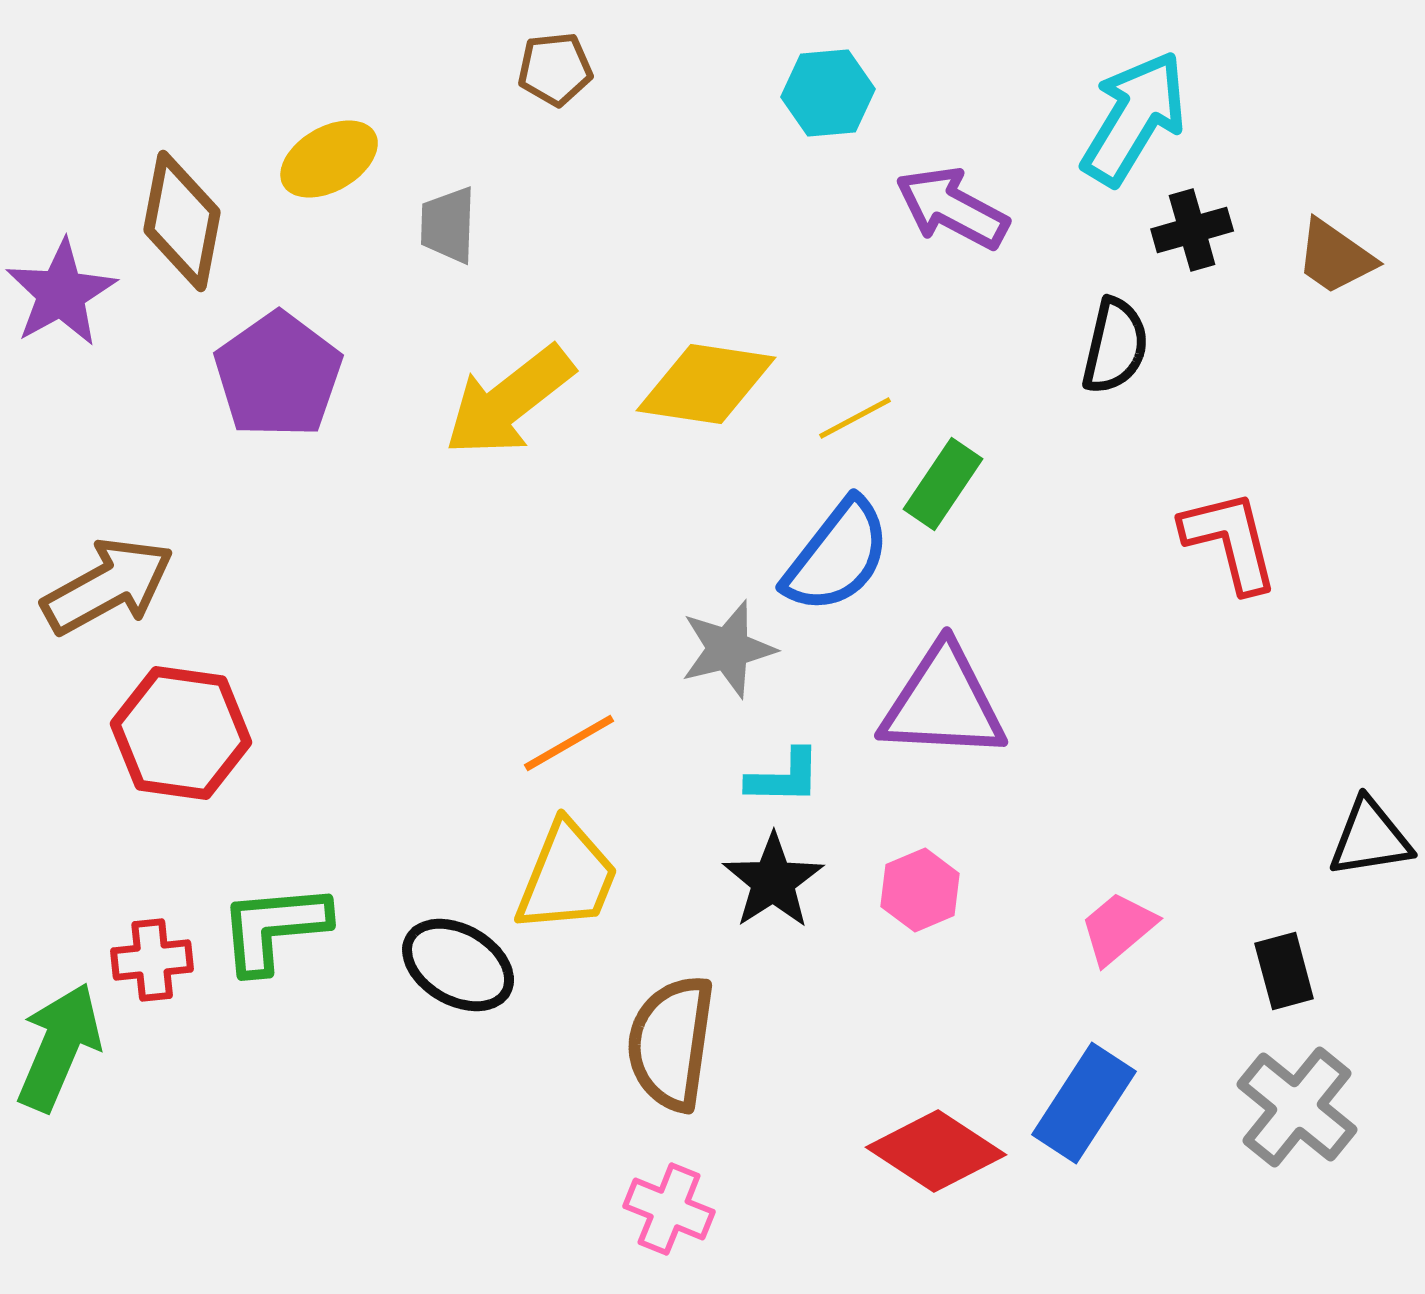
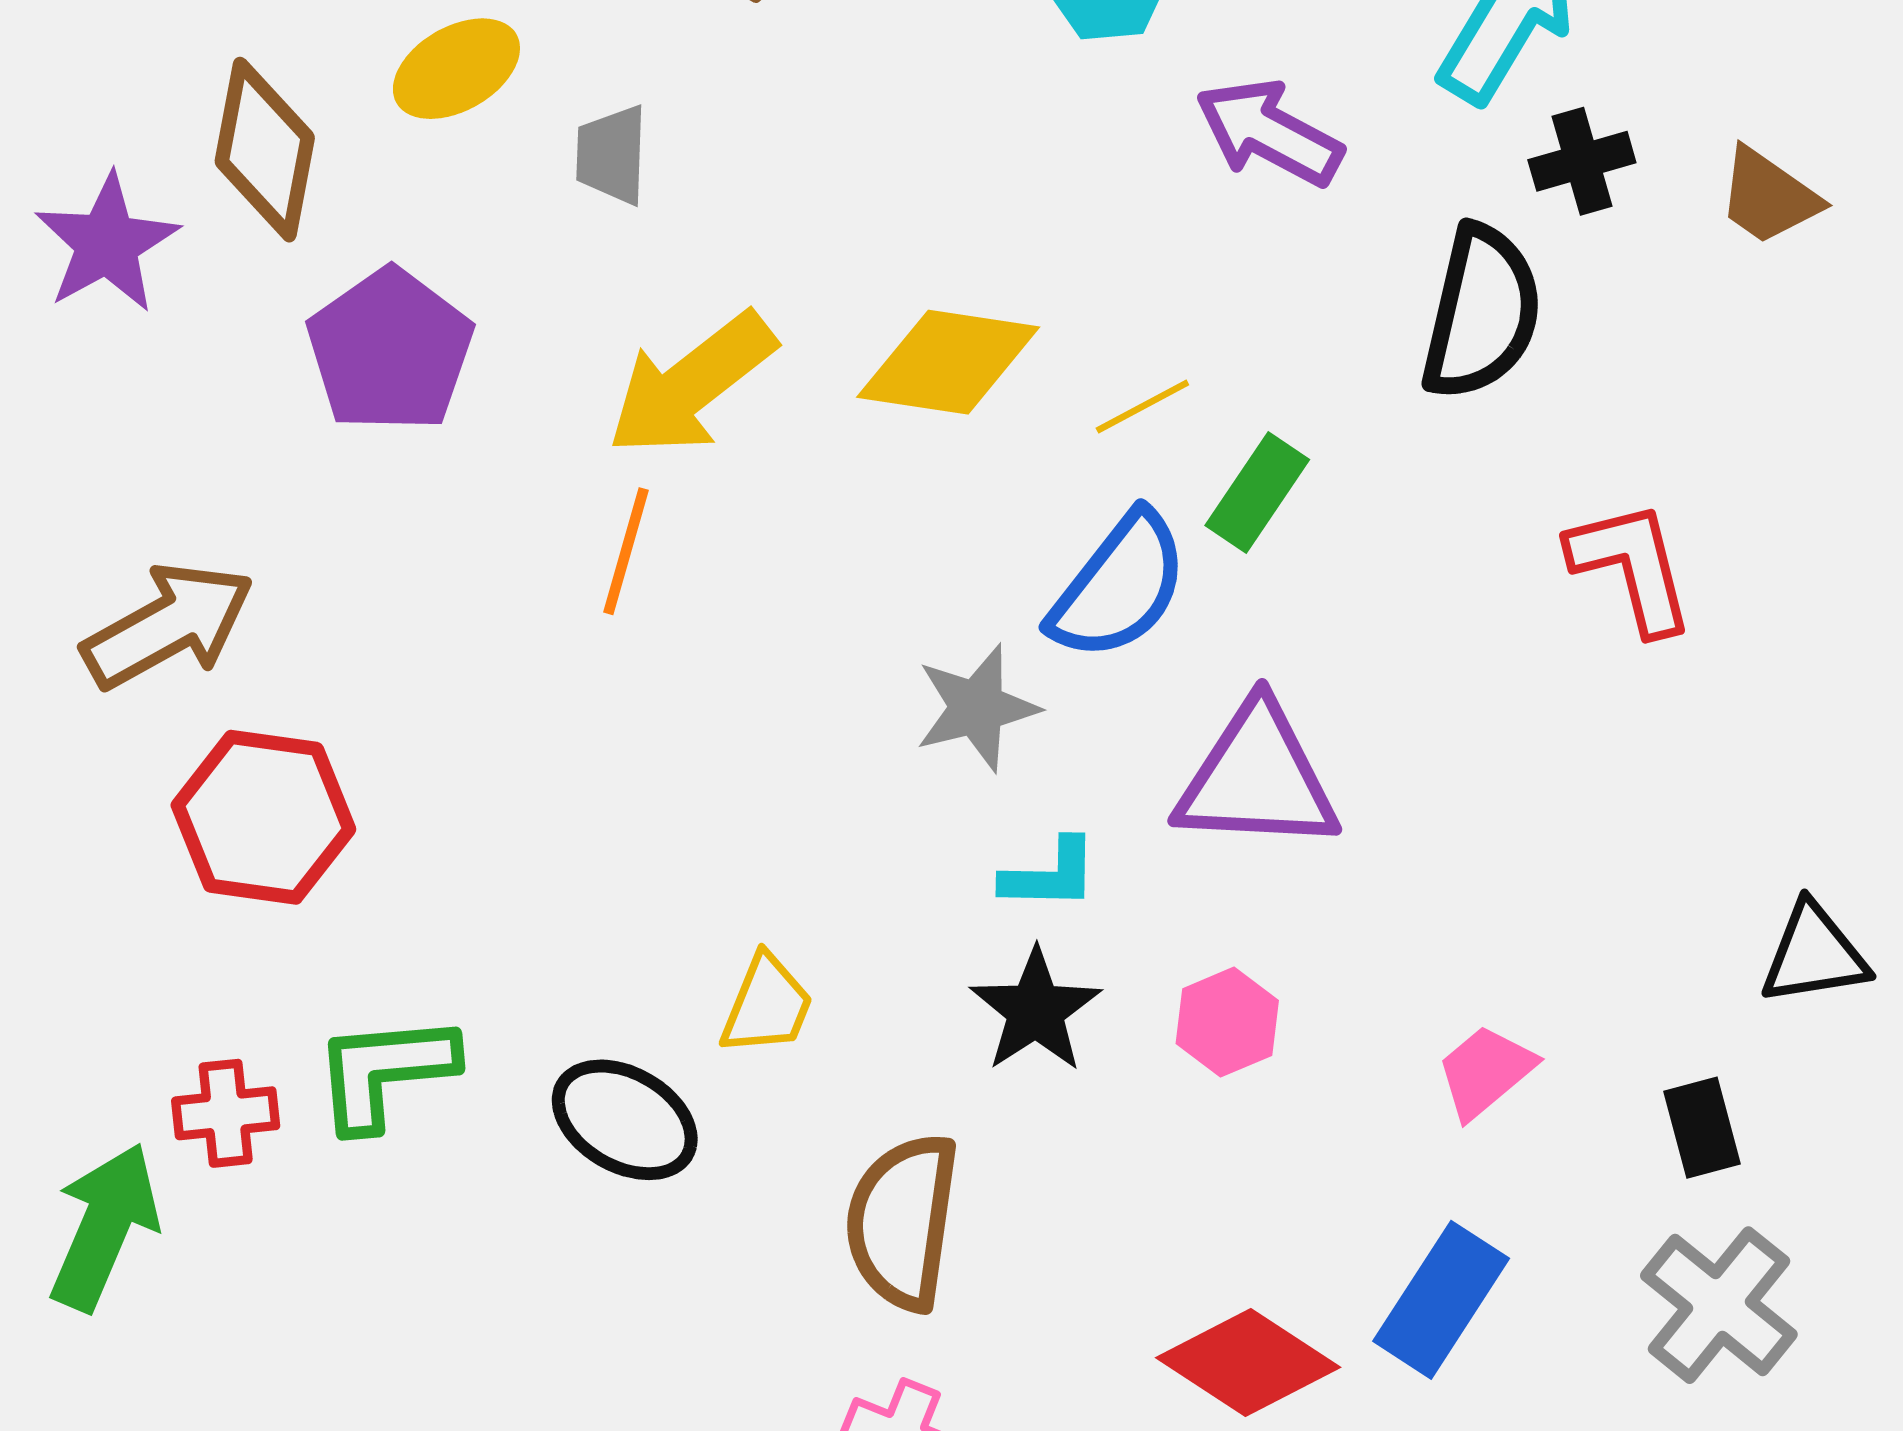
black semicircle: (1115, 346) -> (1482, 313), size x1.4
orange line: (569, 743) -> (626, 551), moved, turned -44
yellow trapezoid: (567, 877) -> (767, 1005), size x0.7

